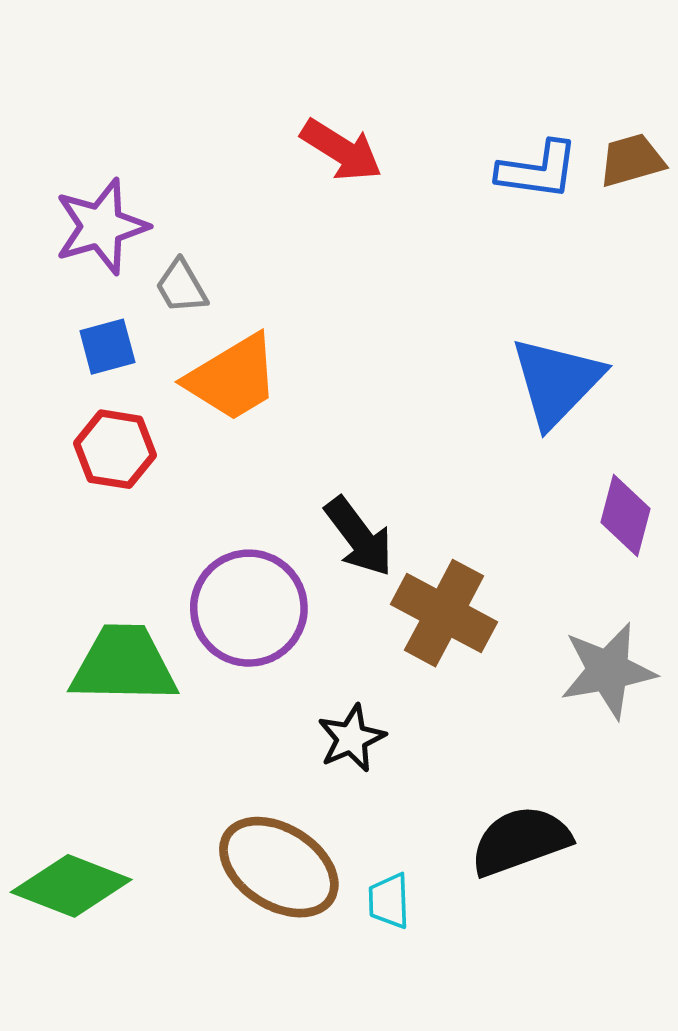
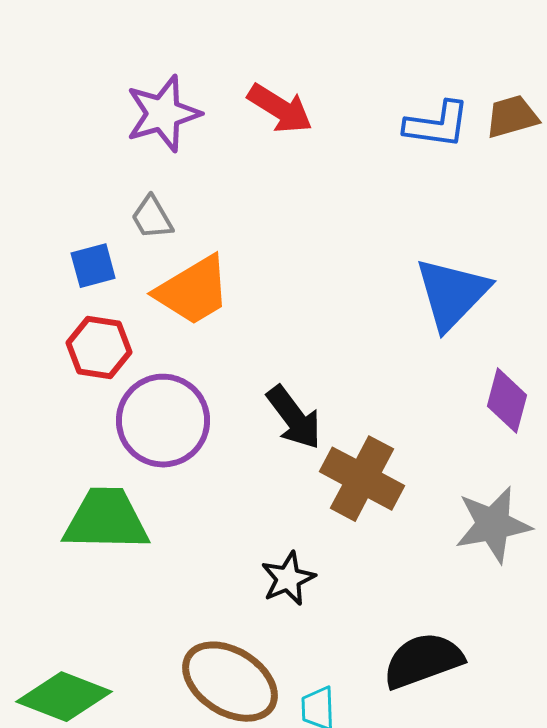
purple star: (101, 226) -> (163, 114), moved
purple circle: (249, 608) -> (163, 421), moved

